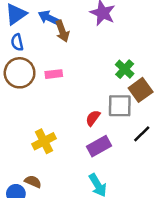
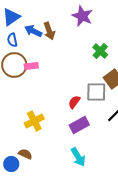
blue arrow: (49, 18) -> (33, 31), moved
green cross: (125, 69) -> (100, 51), moved
pink rectangle: (54, 74) -> (31, 66), moved

